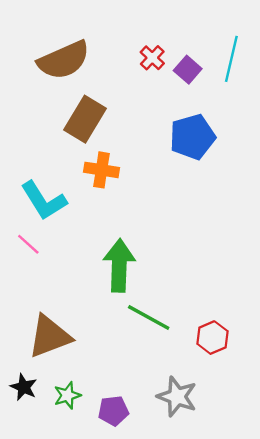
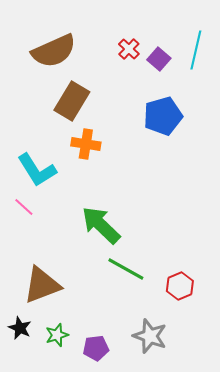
green arrow: (119, 266) -> (101, 225), turned -48

